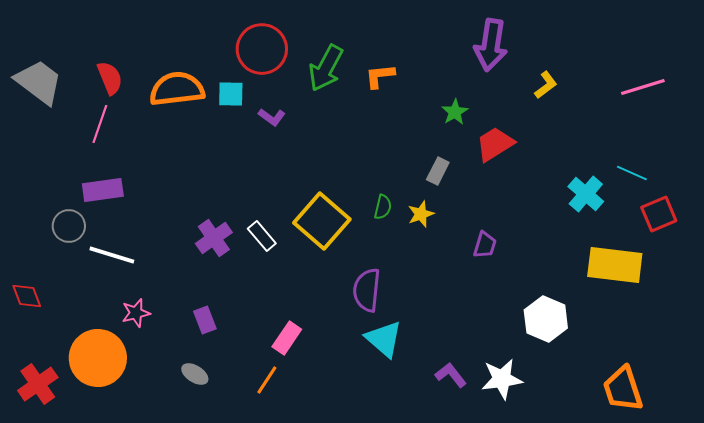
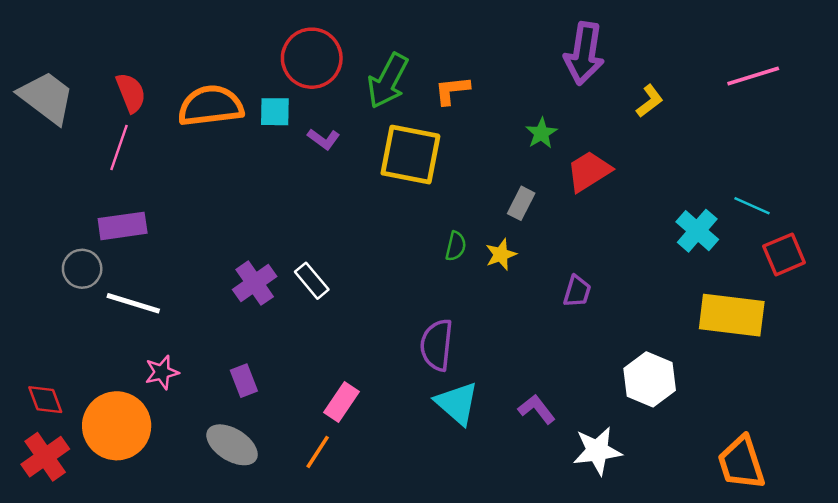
pink line: (643, 87) -> (753, 76), moved
yellow square: (322, 221) -> (410, 155), moved, turned -30
red diamond: (27, 296) -> (45, 400), moved
gray ellipse: (195, 374) -> (232, 445), size x1.6
purple L-shape: (451, 375) -> (537, 409), moved

